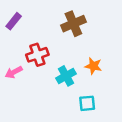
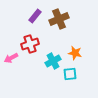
purple rectangle: (14, 21) -> (35, 16), moved
cyan square: (87, 103) -> (70, 74), moved

